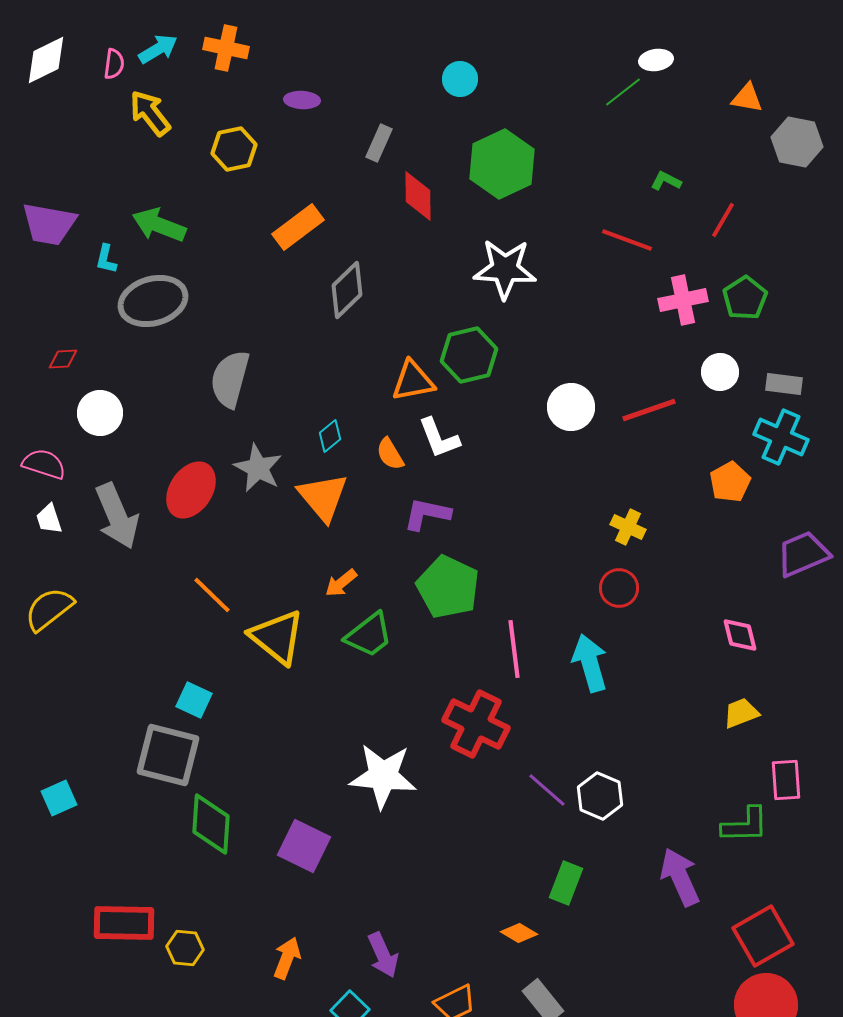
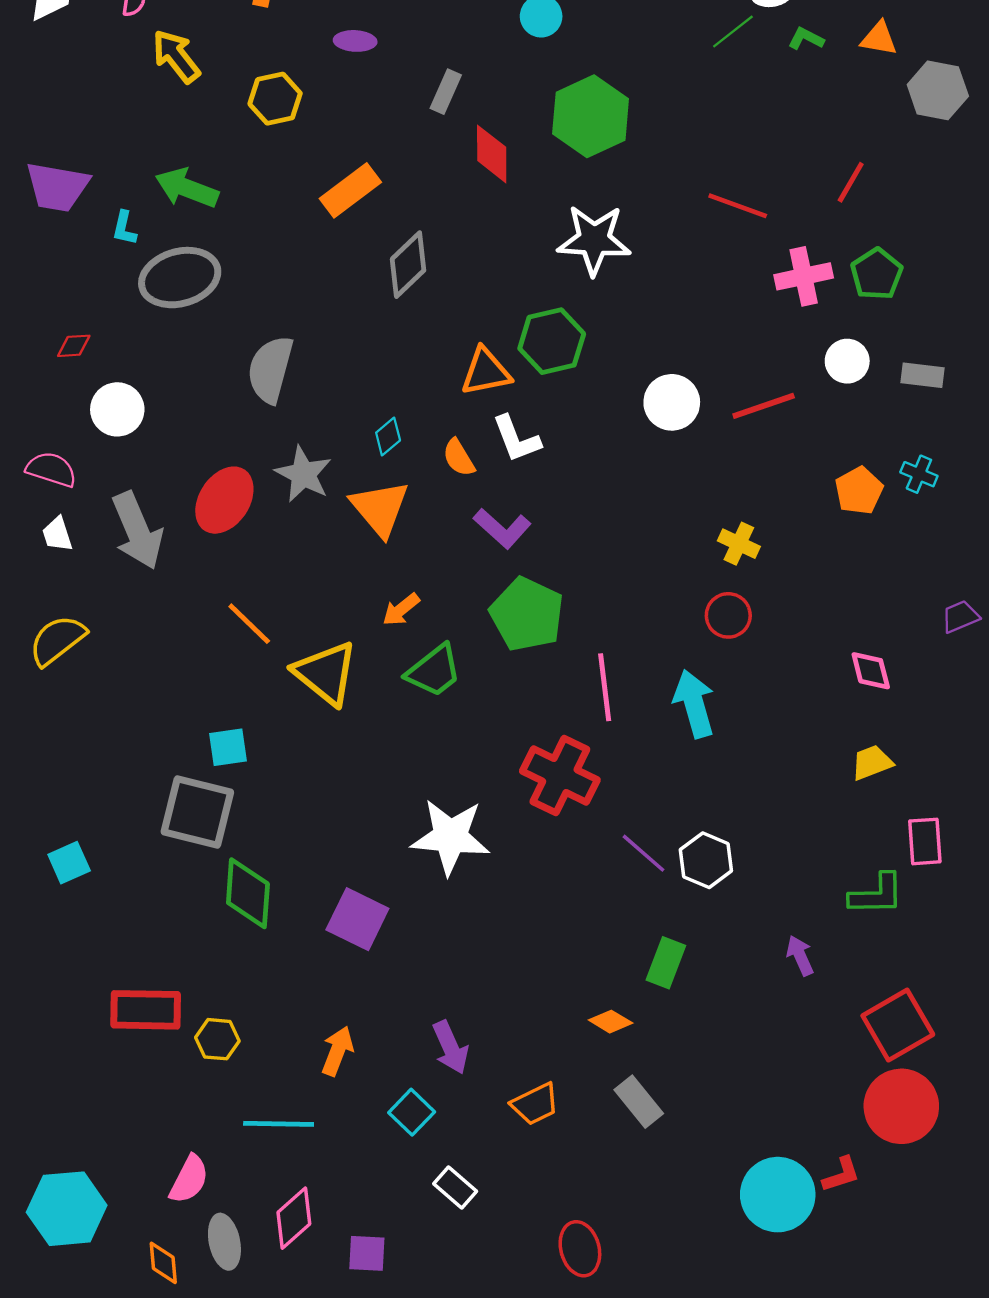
green L-shape: (666, 181) -> (806, 39), moved
cyan cross: (781, 437) -> (919, 474), moved, size x0.6
purple L-shape: (427, 514) -> (502, 528), turned -150
purple trapezoid: (803, 554) -> (960, 617), moved, size x0.6
cyan square: (194, 700) -> (228, 747), turned -33
purple arrow: (680, 877) -> (800, 956), size x0.6

